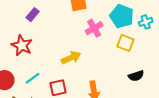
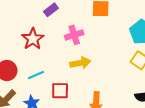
pink cross: (94, 28) -> (74, 35), moved

